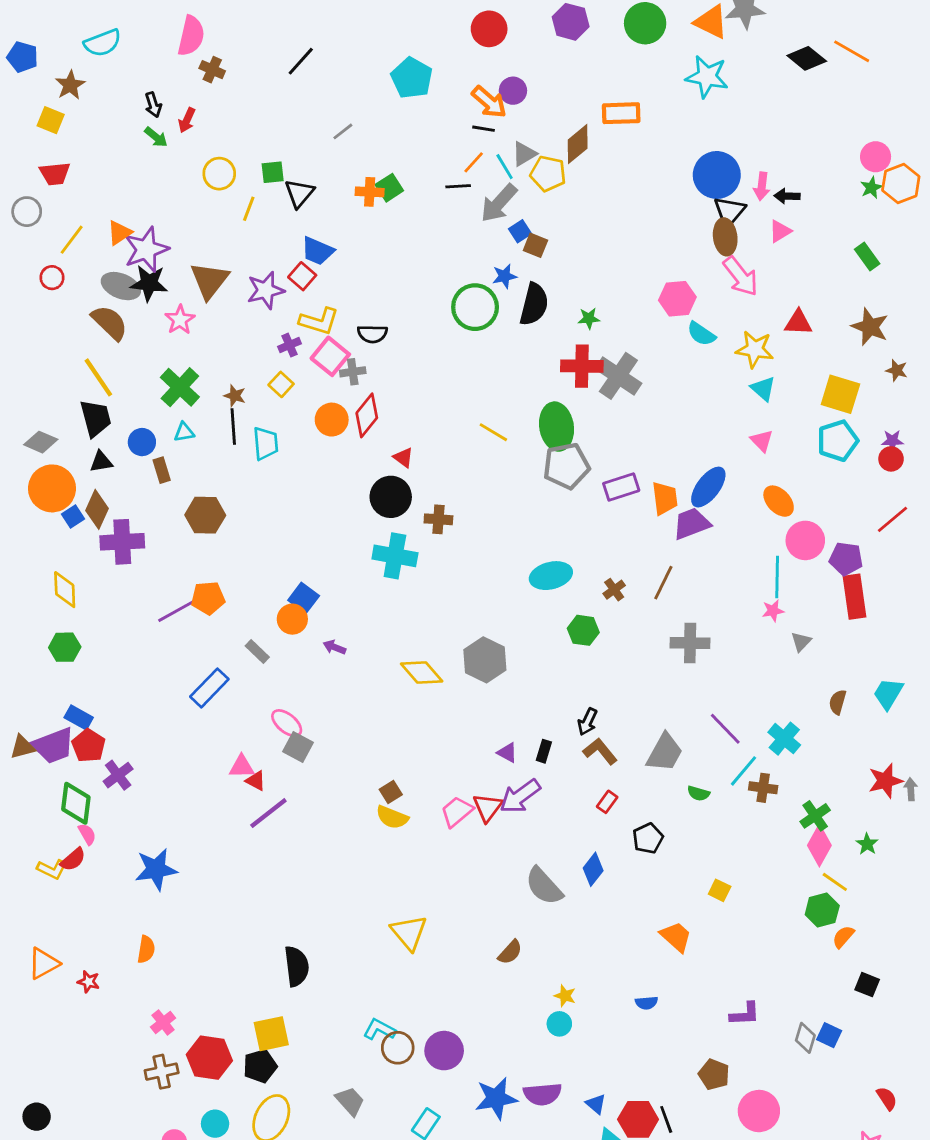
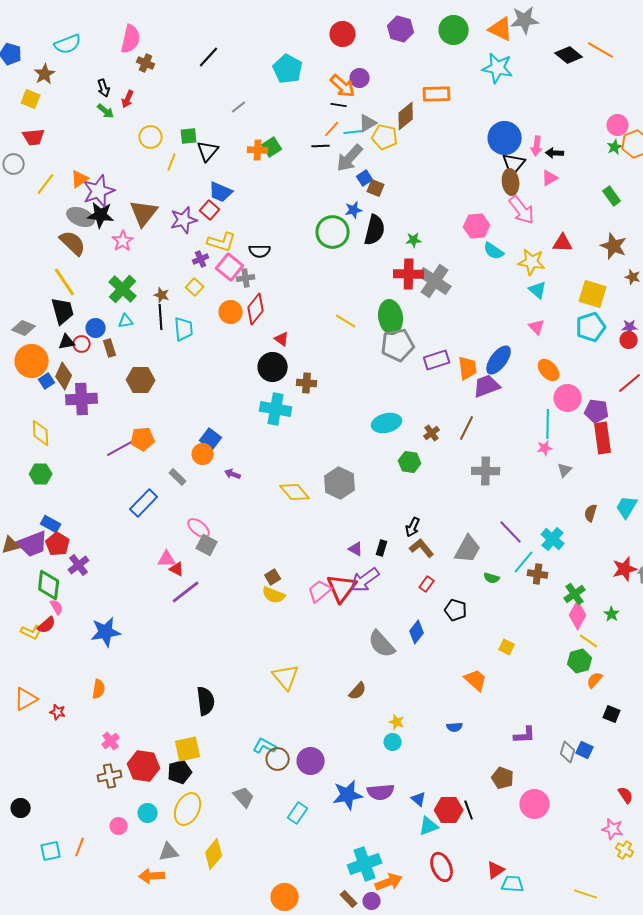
cyan line: (505, 167) -> (354, 132), turned -66
red circle: (52, 278) -> (82, 344), moved
red triangle: (488, 807) -> (342, 588), size x1.4
black pentagon: (648, 838) -> (456, 610), turned -30

